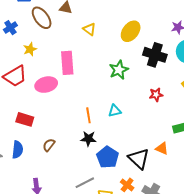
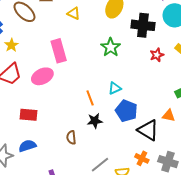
yellow star: (30, 49) -> (11, 45), moved
red star: (156, 95) -> (157, 55), moved
brown semicircle: (49, 145) -> (71, 137), moved, turned -32
blue semicircle: (18, 150) -> (27, 146), turned -102
blue pentagon: (108, 157) -> (126, 111), moved

